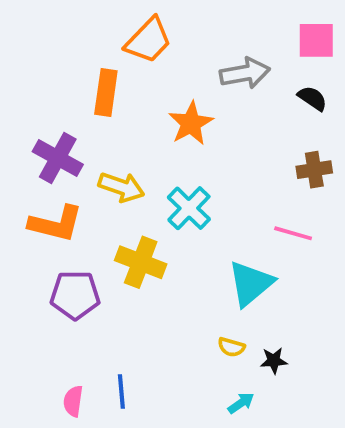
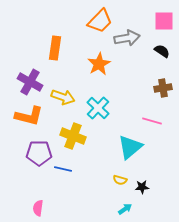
orange trapezoid: (148, 40) -> (100, 21), moved
blue line: (121, 391) -> (63, 169), moved, turned -72

